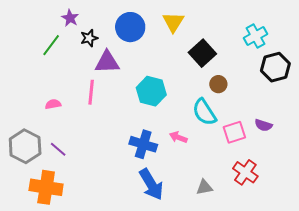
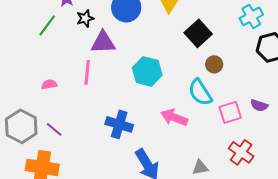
pink arrow: (178, 137) -> (174, 117), size x1.5
blue cross: (143, 144) -> (119, 124), moved

